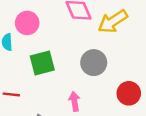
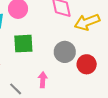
red circle: (129, 93) -> (87, 64), moved

